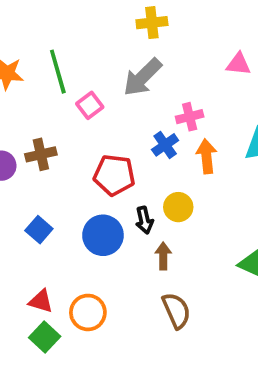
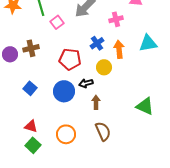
pink cross: (190, 117) -> (116, 19), moved
yellow circle: (178, 207) -> (104, 67), moved
black arrow: (144, 220) -> (86, 83), turned 88
orange circle: (88, 312) -> (66, 134), moved

